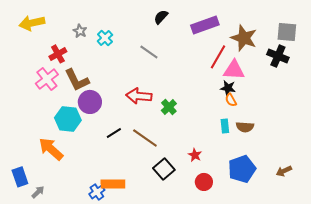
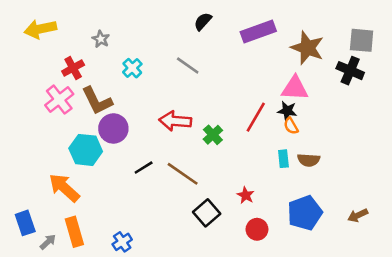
cyan cross: (105, 38) -> (132, 68), moved
red line: (218, 57) -> (256, 117), moved
orange rectangle: (113, 184) -> (74, 232), moved, turned 75

